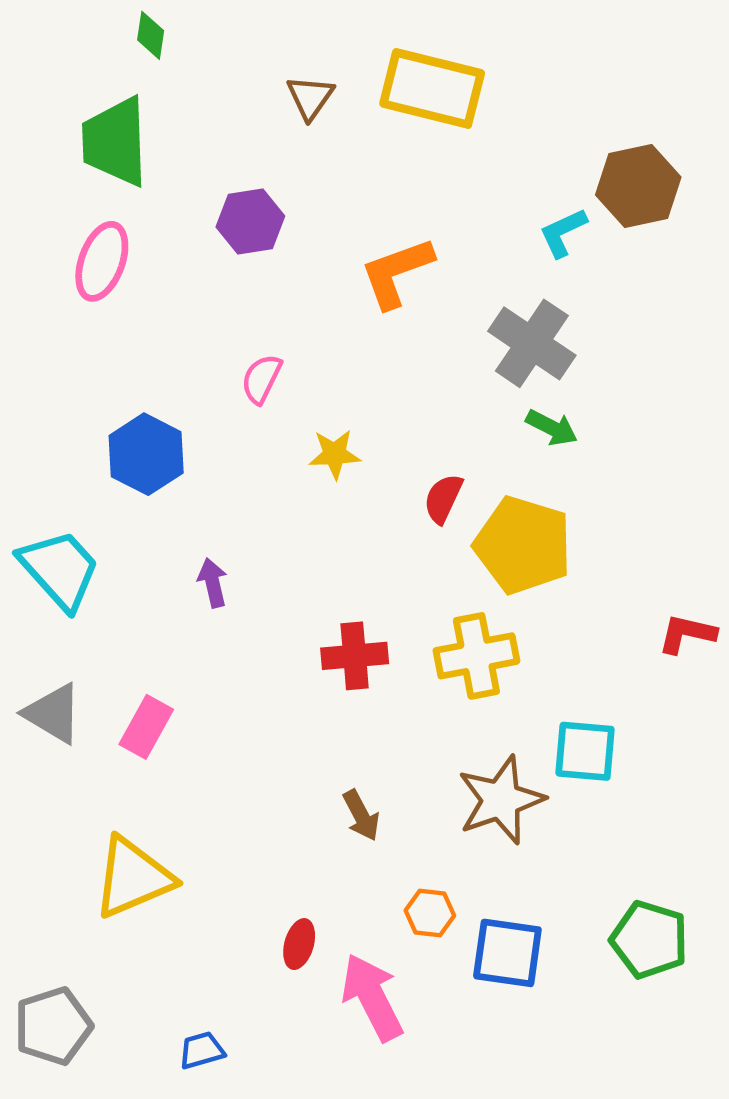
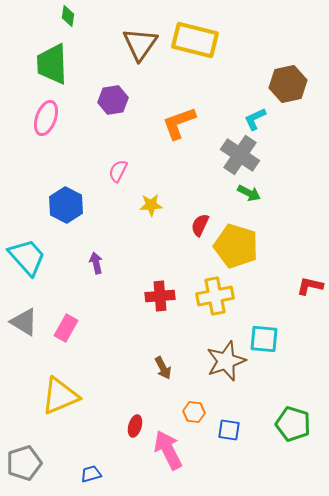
brown triangle: (310, 97) -> (140, 44), size x1.6
cyan L-shape: (563, 233) -> (255, 119), moved
blue square: (507, 953) -> (229, 430), size x0.7

